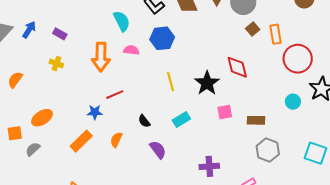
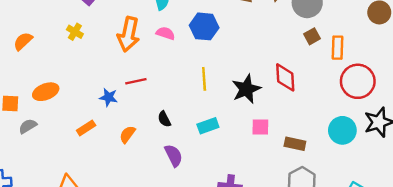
cyan circle: (293, 102) -> (342, 130), size x1.5
orange rectangle: (81, 141) -> (86, 128), size x0.7

